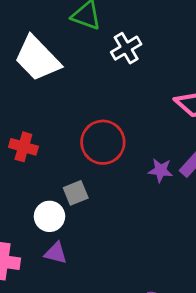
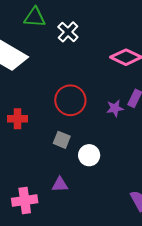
gray square: (76, 193) -> (62, 140), turned -30
white circle: (49, 216) -> (89, 155), moved

